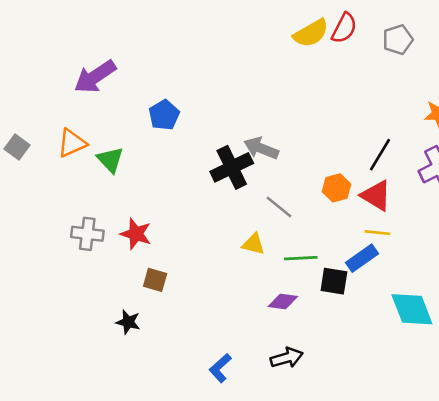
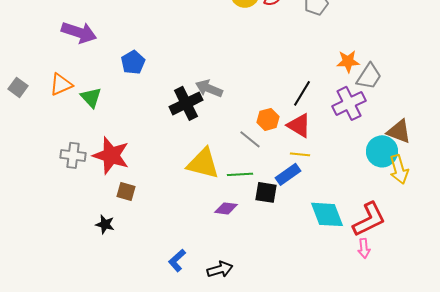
purple arrow: (95, 77) -> (79, 32), turned -128
gray line: (279, 207) -> (250, 139), moved
red star: (136, 234) -> (111, 155), size x1.5
yellow triangle: (253, 244) -> (203, 163), size x1.8
black arrow: (287, 358) -> (220, 269), moved

